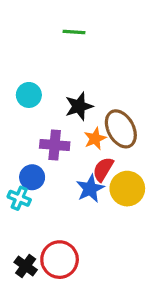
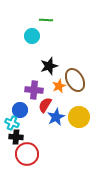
cyan circle: (29, 95) -> (32, 36), moved
red semicircle: (103, 169) -> (45, 105), moved
red circle: (60, 260) -> (27, 154), moved
black cross: (26, 266) -> (16, 137), moved, turned -32

